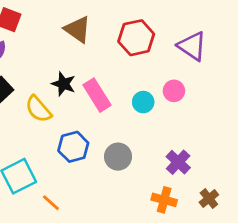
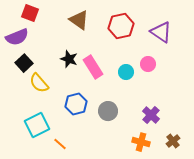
yellow semicircle: (38, 109) -> (39, 83), moved

